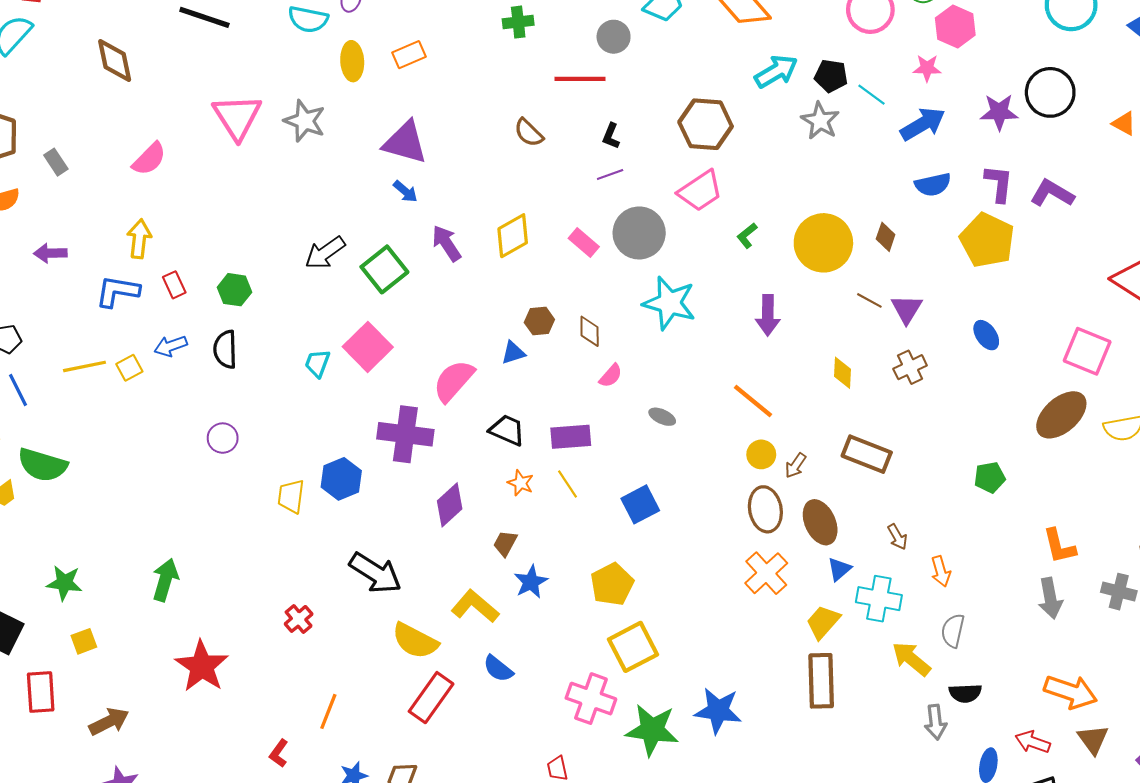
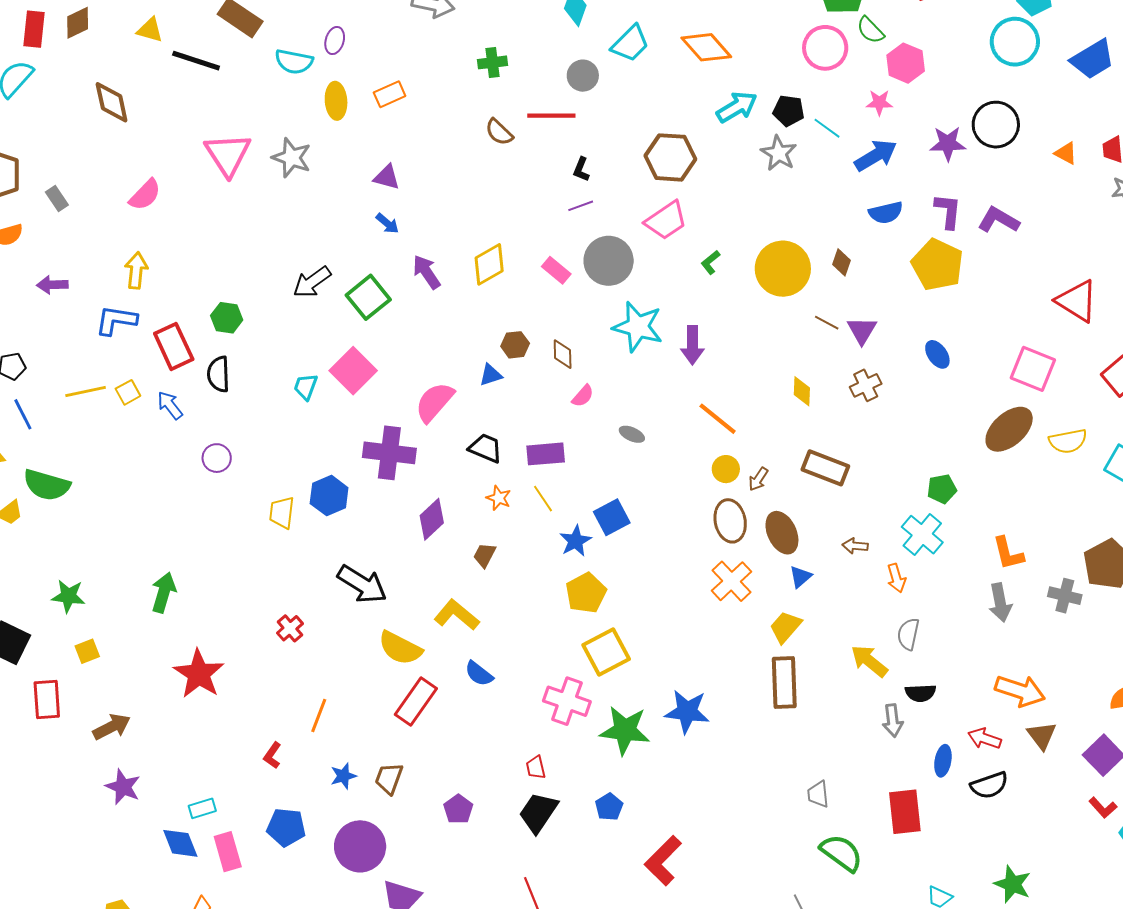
brown semicircle: (529, 133) -> (499, 132), moved
purple triangle: (405, 142) -> (387, 177), size x0.6
red rectangle: (174, 285) -> (174, 346), moved, size x1.8
purple arrow: (768, 315) -> (692, 345), moved
blue arrow: (171, 346) -> (170, 405), moved, turned 72
brown arrow: (897, 537) -> (855, 546), turned 125
blue star: (531, 582) -> (575, 541), moved
cyan cross: (879, 599) -> (922, 535), moved, turned 30

